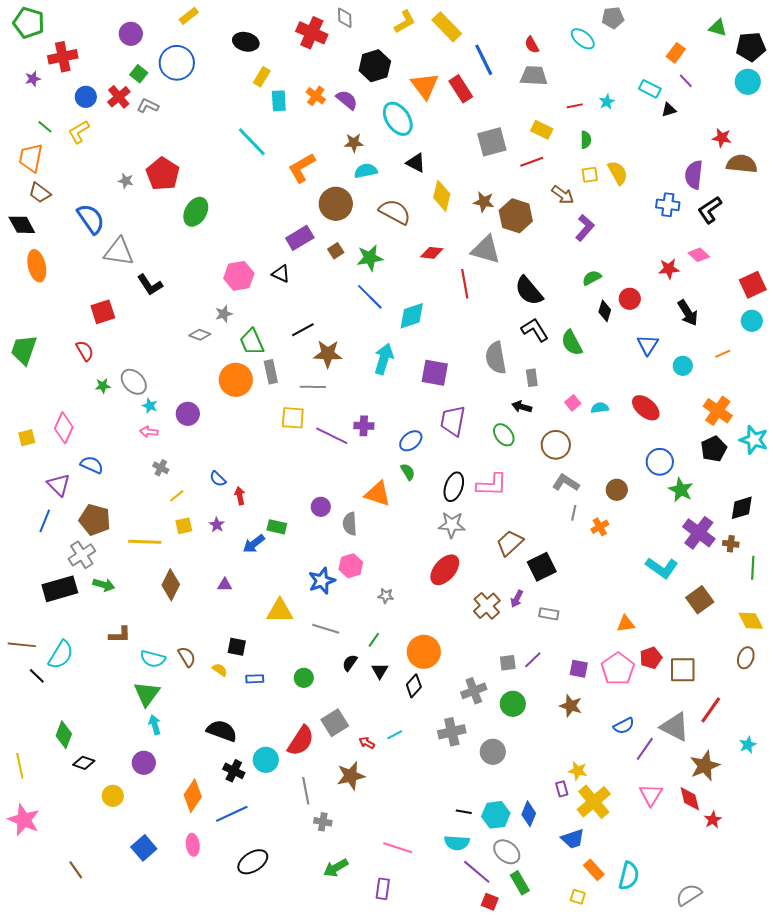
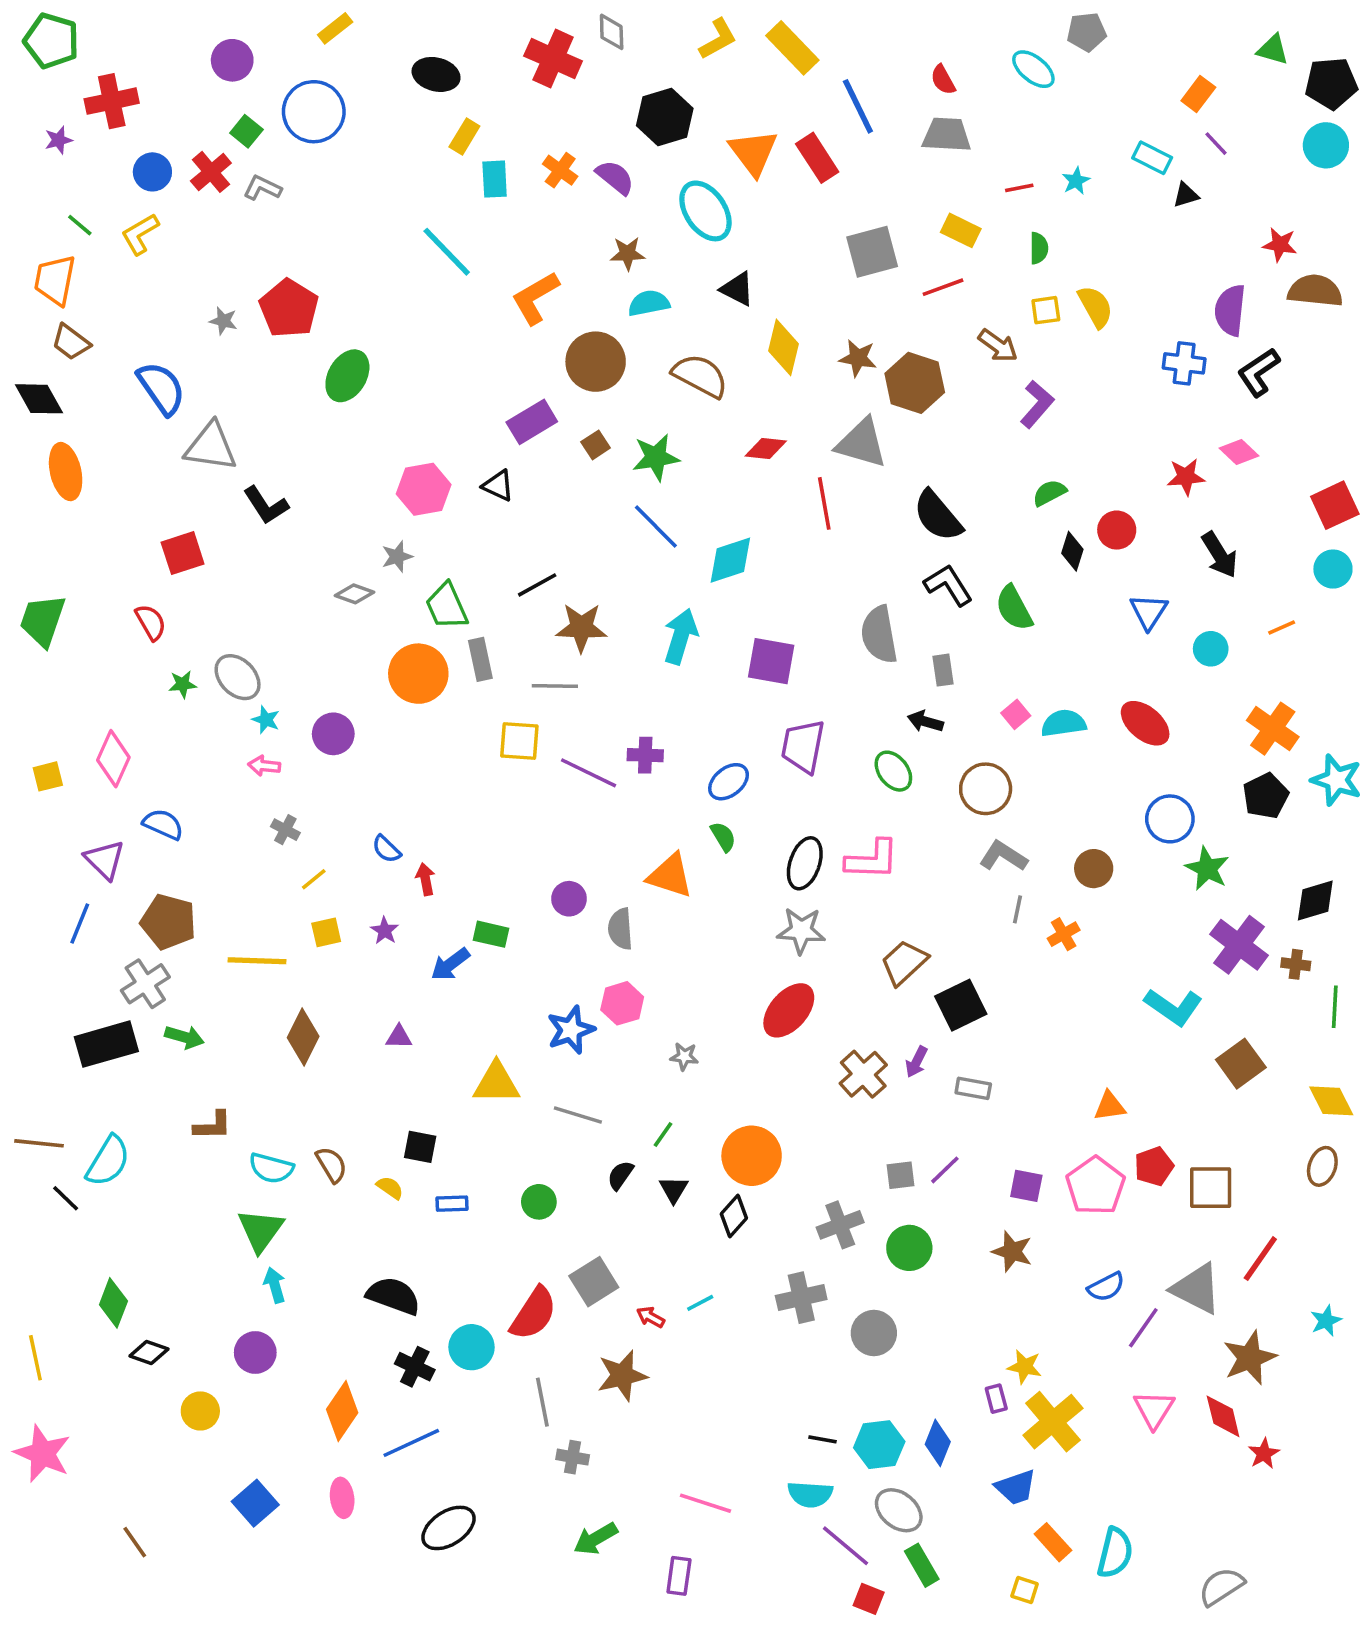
cyan semicircle: (600, 408) -> (1064, 723), size x1.4

